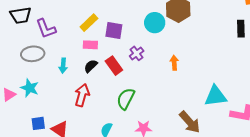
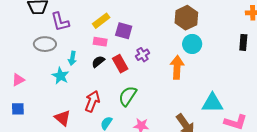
cyan circle: (155, 23) -> (192, 44), moved
orange arrow: (174, 63) -> (177, 67), size x1.6
cyan star: (30, 88) -> (60, 76), moved
red arrow: (82, 95) -> (92, 101), moved
blue square: (38, 123) -> (18, 109), moved

